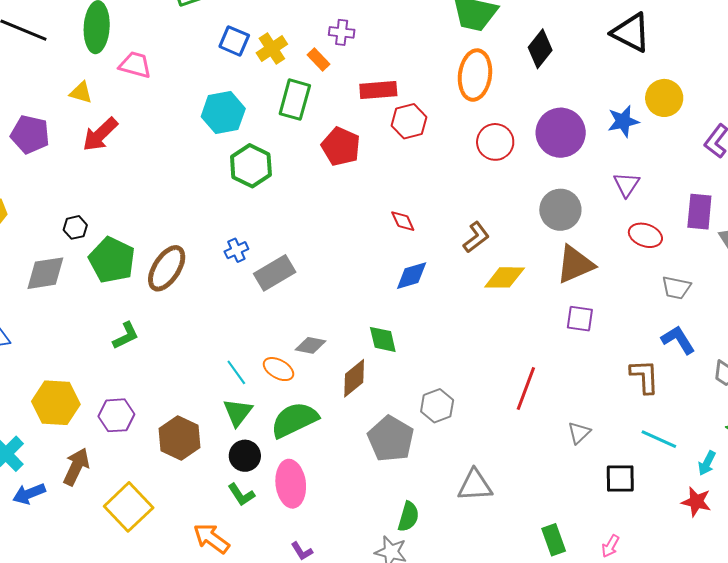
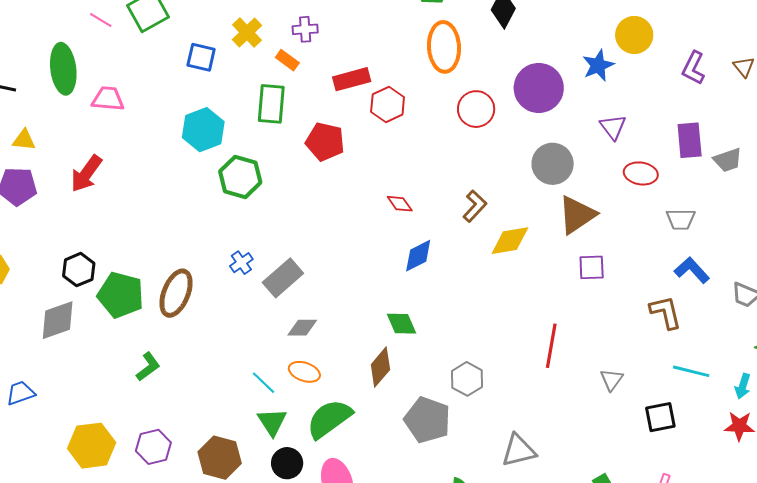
yellow cross: (272, 49) -> (247, 33), moved
yellow triangle: (81, 93) -> (24, 140), moved
black hexagon: (75, 227) -> (79, 270), size x1.4
gray diamond: (311, 345) -> (302, 328), moved

